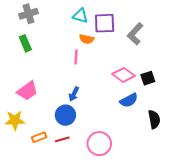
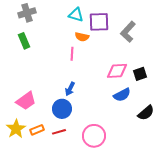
pink diamond: (124, 75) -> (117, 71), turned -40
pink trapezoid: (27, 91) -> (26, 101), moved
black semicircle: (154, 119) -> (146, 113), turned 60
yellow star: (15, 120) -> (16, 129), moved, turned -30

